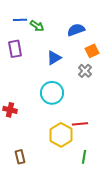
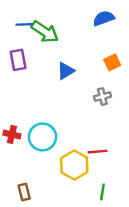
green arrow: (37, 26) -> (45, 32), size x1.6
blue semicircle: (76, 30) -> (104, 18), moved
gray cross: (85, 71) -> (102, 97), moved, turned 32
cyan circle: (52, 93) -> (42, 137), moved

